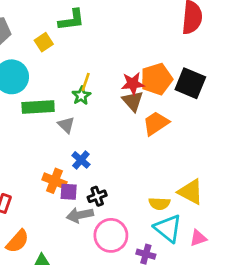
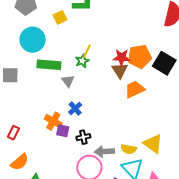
gray arrow: (80, 215) -> (104, 151), moved

